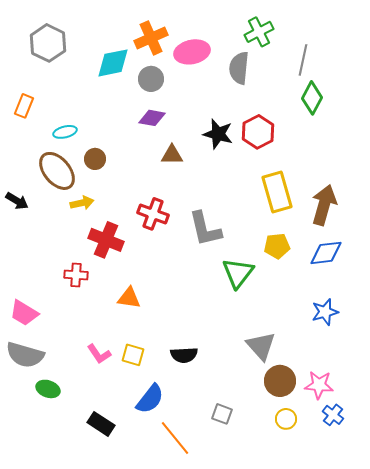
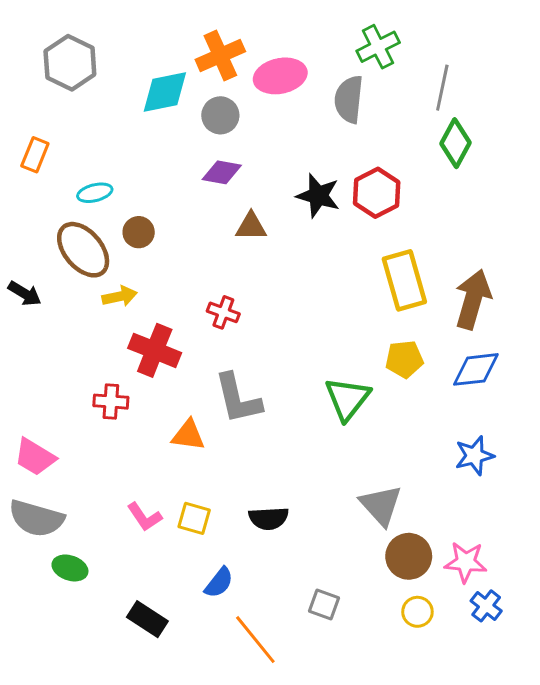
red cross: (153, 214) -> (223, 312), size x0.7
gray L-shape: (205, 229) -> (238, 399), moved
blue semicircle: (150, 399) -> (219, 583), size x0.7

